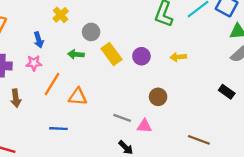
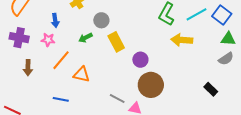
green arrow: (76, 54) -> (85, 38), turned -40
purple circle: (141, 56) -> (140, 60), moved
yellow arrow: (178, 57) -> (182, 40), moved, size x1.5
brown circle: (158, 97) -> (151, 85), size x1.6

